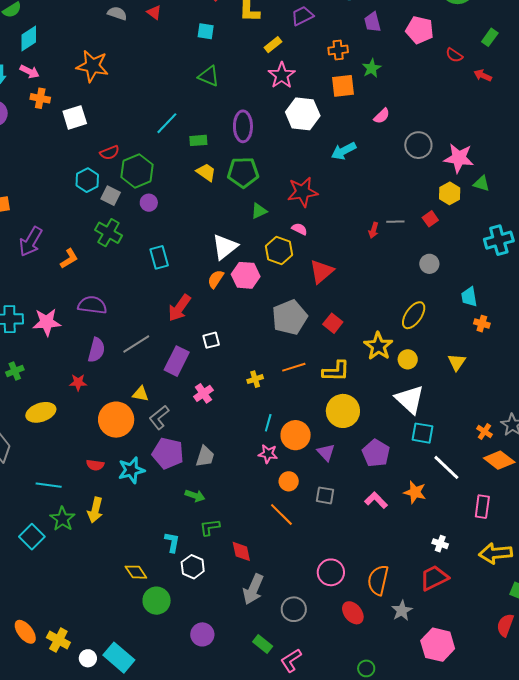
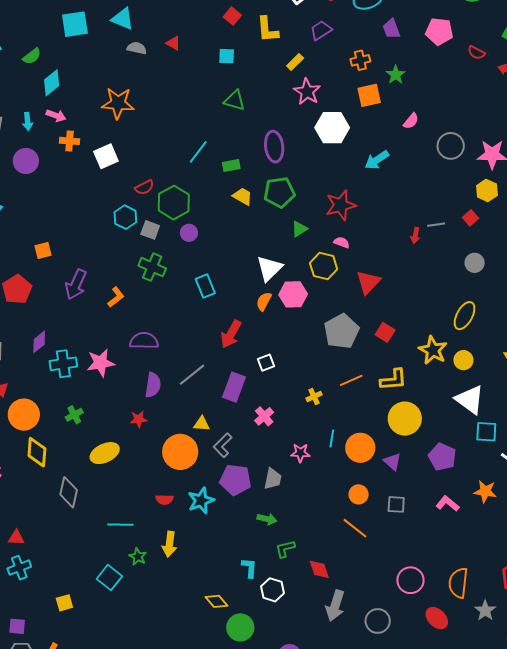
pink star: (268, 454) -> (300, 453), moved
green star: (62, 519) -> (138, 557), size x0.7

